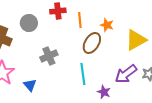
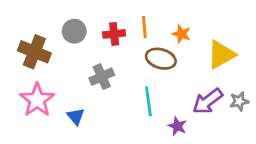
red cross: (58, 11) -> (114, 34), moved
brown ellipse: (92, 43) -> (161, 59), turned 75

